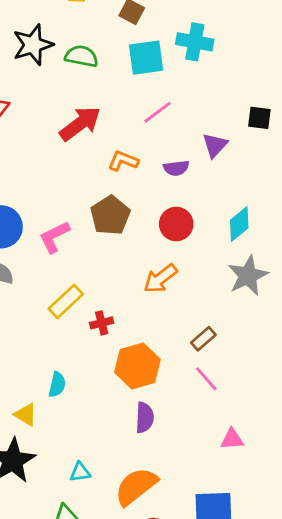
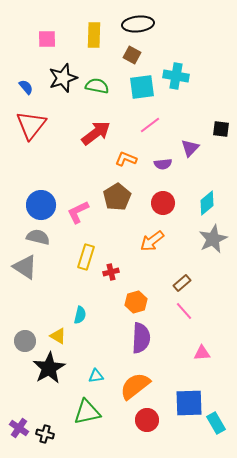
yellow rectangle: (66, 301) -> (86, 257), turned -30
orange hexagon: (137, 366) -> (136, 302), size x0.7
purple semicircle: (145, 418) -> (141, 338), size x1.4

